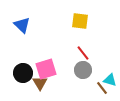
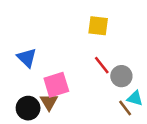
blue triangle: (22, 25) -> (27, 58), moved
gray circle: (83, 70) -> (121, 76), moved
black circle: (23, 73) -> (28, 108), moved

